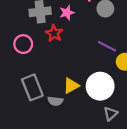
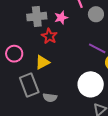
pink circle: (23, 44) -> (14, 54), moved
yellow triangle: (71, 86) -> (42, 62), moved

